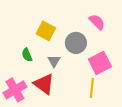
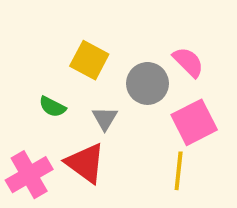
pink semicircle: (97, 22) -> (188, 62), moved
green semicircle: (27, 55) -> (52, 107), turned -40

